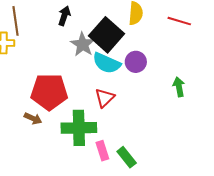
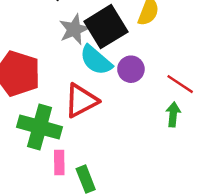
red line: (179, 21) -> (180, 84), moved
red triangle: (105, 98) -> (81, 101), size x1.4

